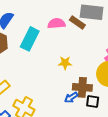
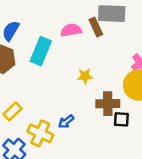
brown rectangle: (77, 23) -> (96, 27), turned 35
blue arrow: (71, 97) -> (66, 122), moved

